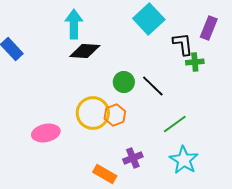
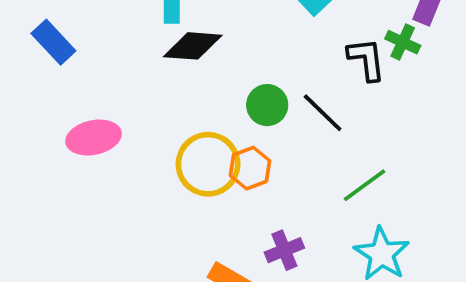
black L-shape: (183, 44) -> (366, 59), moved
green cross: (195, 62) -> (403, 42), moved, turned 30
pink ellipse: (46, 133) -> (94, 138), moved

